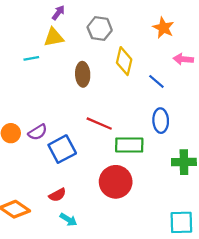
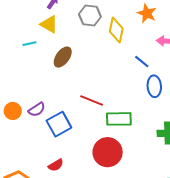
yellow triangle: (54, 37) -> (49, 24), turned 42
yellow diamond: (124, 61) -> (116, 30), moved
brown ellipse: (83, 74) -> (63, 57), moved, turned 40
blue ellipse: (161, 121) -> (154, 86), moved

